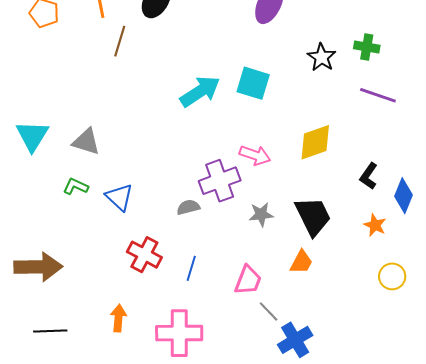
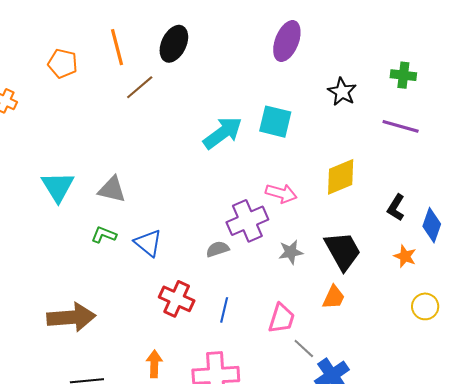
brown line: (120, 41) -> (140, 87), turned 36
green cross: (367, 47) -> (403, 75), moved

